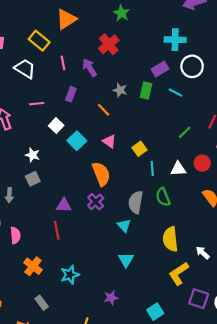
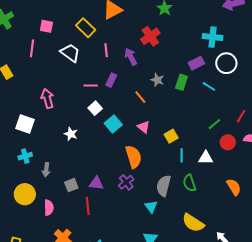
pink line: (37, 104) -> (91, 85), moved
red circle: (202, 163) -> (228, 142), moved
gray square: (33, 179) -> (71, 185), moved
yellow semicircle: (170, 239) -> (193, 223), turned -55

